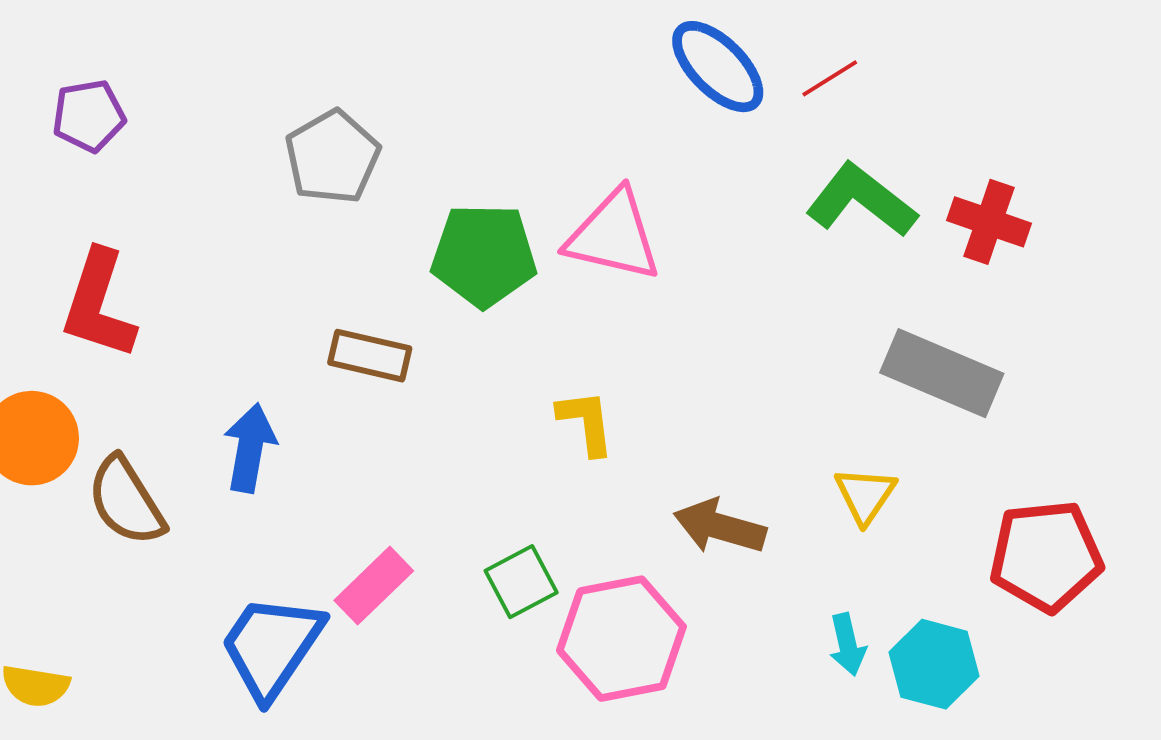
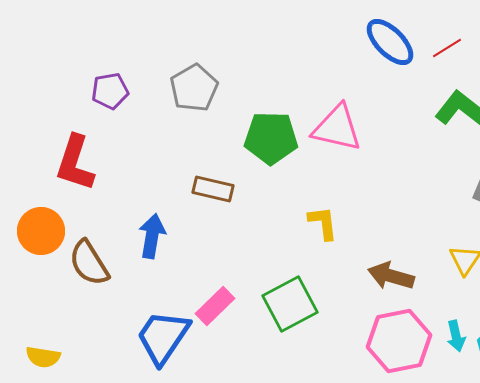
purple pentagon: (89, 116) -> (110, 91), moved
green square: (521, 582) -> (290, 304), size x1.5
pink hexagon: (621, 639) -> (399, 341), moved

